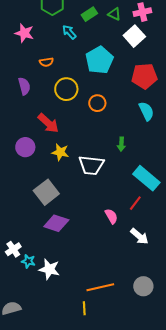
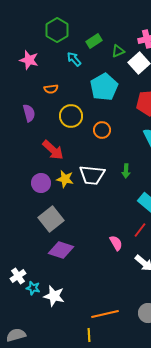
green triangle: (114, 14) -> (118, 51), moved, turned -48
purple circle: (25, 147) -> (41, 183), moved
white trapezoid: (91, 165) -> (92, 175), moved

